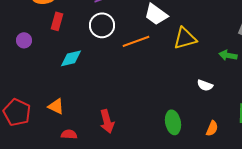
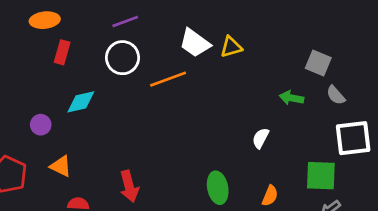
yellow triangle: (185, 38) -> (231, 47), moved, size x0.7
purple circle: (24, 40) -> (41, 125), moved
white semicircle: (205, 85) -> (261, 138), turned 98

